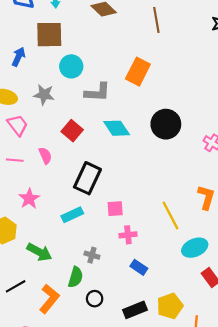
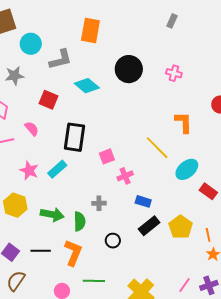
cyan rectangle: (72, 215) -> (57, 169), moved
green semicircle: (76, 277) -> (80, 221), moved
black line: (16, 286) -> (41, 251), turned 48
black rectangle: (135, 310) -> (149, 226), moved

